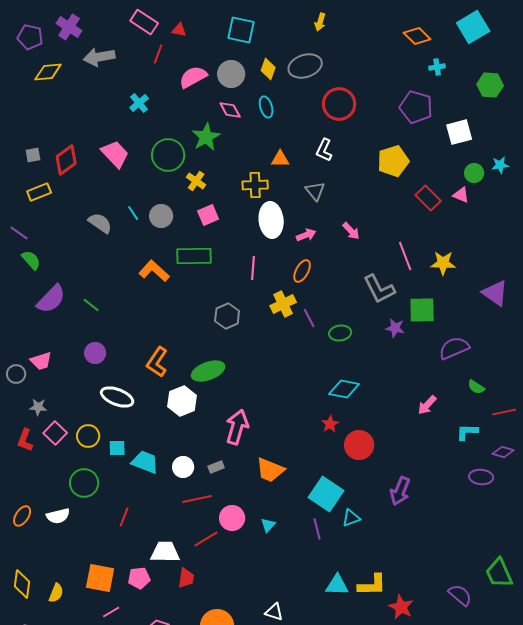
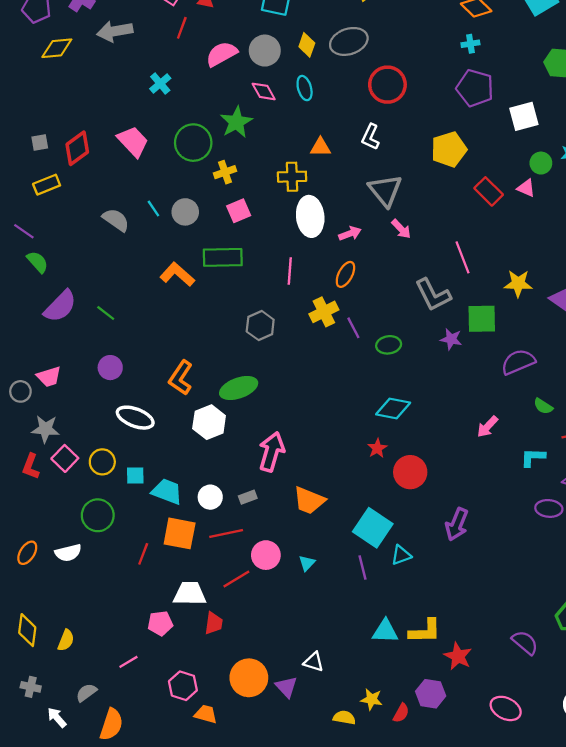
cyan cross: (437, 67) -> (470, 44), moved
yellow cross: (196, 181) -> (225, 172), turned 36
gray triangle: (315, 191) -> (385, 190), moved, size x1.5
yellow star: (443, 263) -> (518, 283), moved
gray star: (38, 407) -> (45, 429), size x1.4
orange square: (100, 578) -> (180, 533), moved

